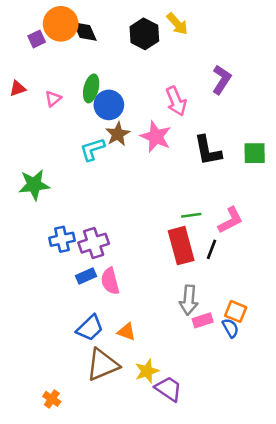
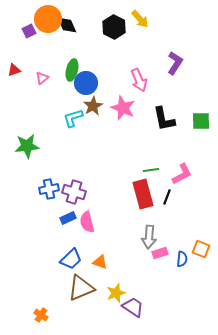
purple cross: (94, 243) -> (74, 192), turned 35
orange square: (236, 311) -> (201, 249), moved
blue semicircle: (231, 328) -> (182, 259), turned 35

